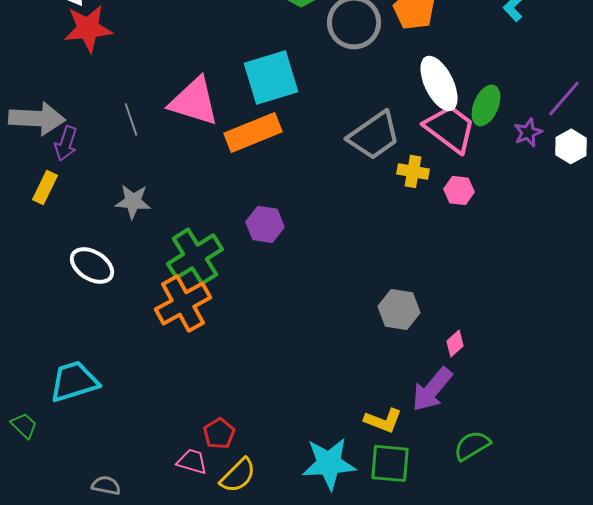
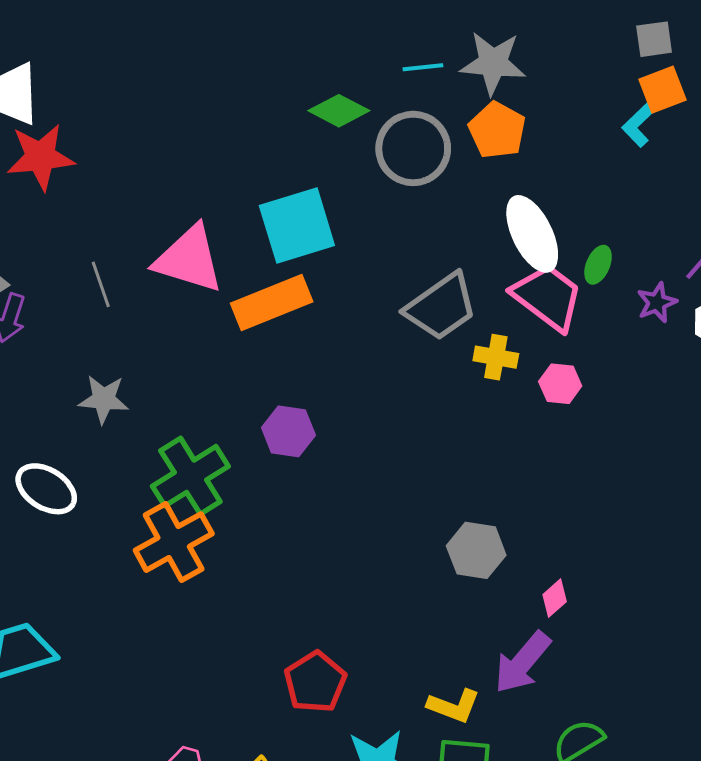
green ellipse: (486, 105) -> (598, 265), size x0.7
red pentagon: (219, 433) -> (315, 682), moved, size x1.4

